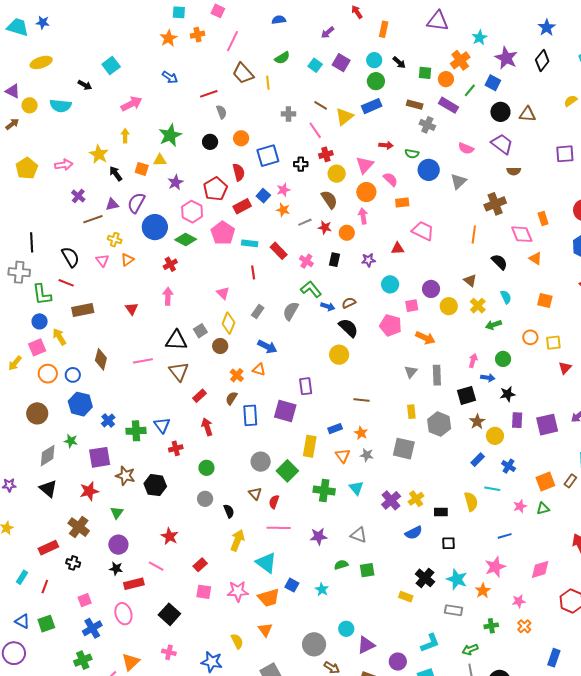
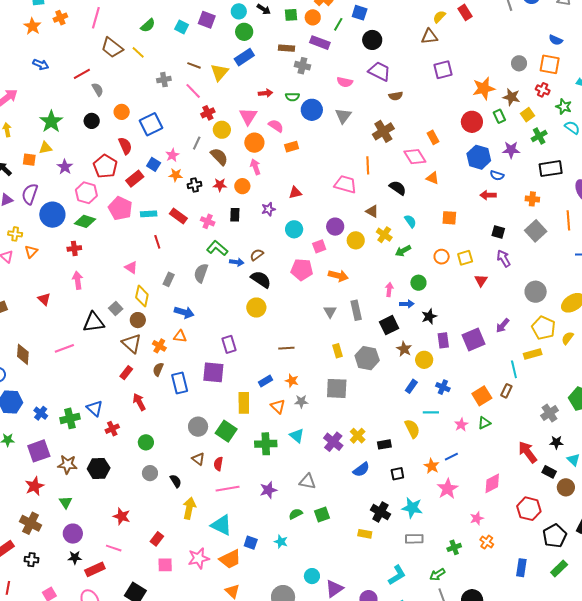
yellow line: (268, 83) -> (138, 52), turned -32
brown triangle: (527, 114) -> (429, 37), moved
black cross: (301, 164) -> (195, 185), moved
gray line: (305, 222) -> (197, 143), moved, turned -32
pink trapezoid: (423, 231) -> (345, 184), moved
red cross: (170, 264) -> (74, 248), turned 32
brown triangle: (179, 371) -> (132, 343), moved
orange star: (483, 591) -> (432, 466), moved

